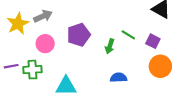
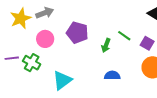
purple pentagon: (79, 35) -> (77, 33), turned 30
green cross: (32, 70) -> (32, 63), turned 30
cyan triangle: (66, 86) -> (62, 80), turned -40

